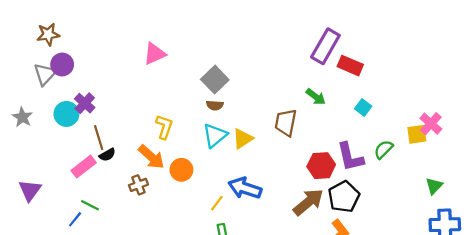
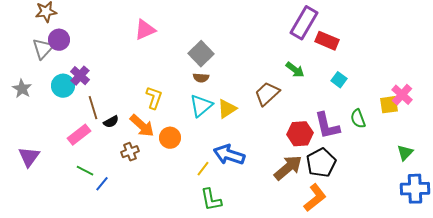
brown trapezoid: (286, 123) -> (267, 94), turned 36
green semicircle: (384, 149) -> (358, 119), turned -66
black semicircle: (107, 155) -> (111, 122), moved
blue line: (75, 219) -> (102, 184), moved

